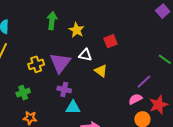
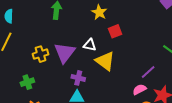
yellow star: (77, 30) -> (99, 12), moved
yellow triangle: (101, 71) -> (105, 61), size x1.5
purple cross: (64, 89) -> (78, 78), moved

